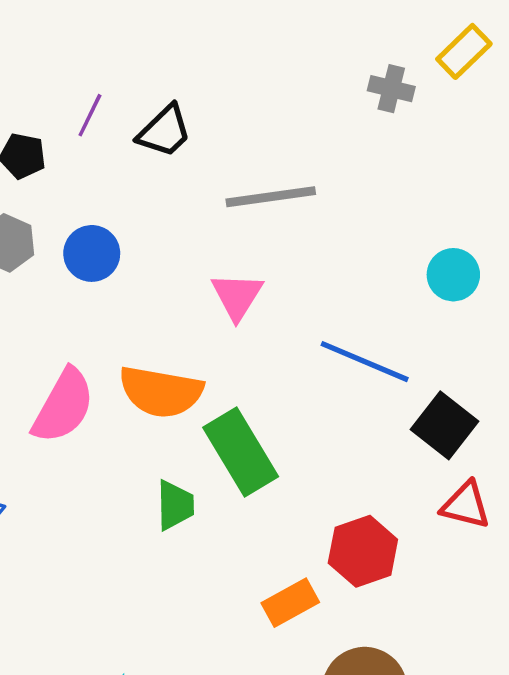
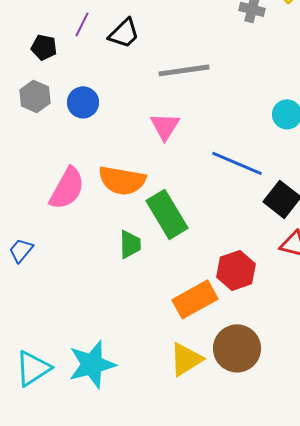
orange rectangle: (290, 603) -> (195, 299), size x1.4

